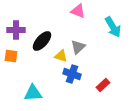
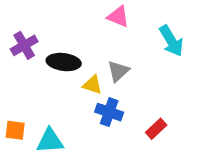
purple cross: (16, 30) -> (24, 45), turned -30
black ellipse: (42, 41) -> (64, 62), turned 55
orange square: (11, 56) -> (15, 130), moved

